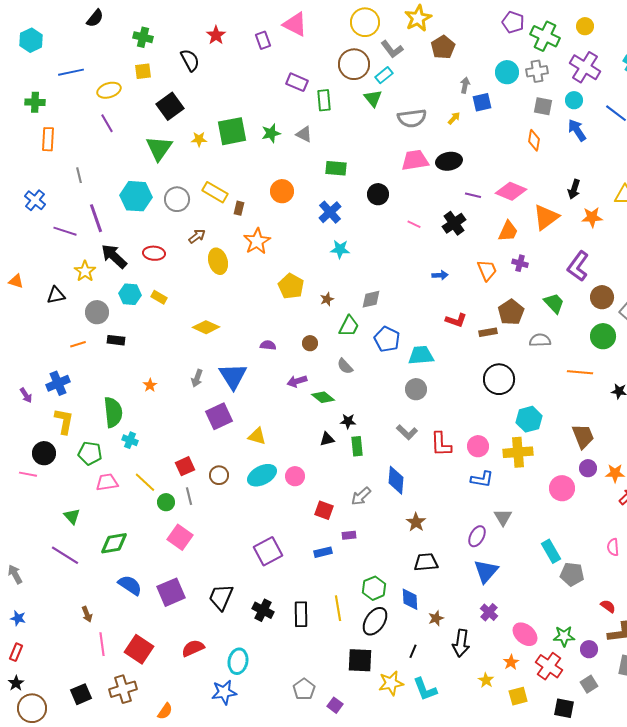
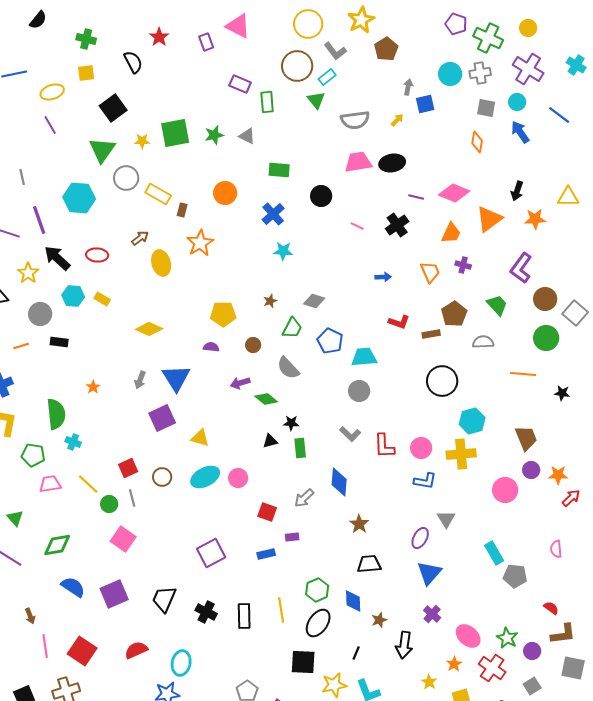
gray circle: (177, 199) -> (126, 178), moved
yellow pentagon: (291, 286) -> (223, 314), moved, turned -30
gray diamond: (371, 299) -> (314, 301), turned 30
gray semicircle: (345, 366) -> (288, 368), size x1.4
green star: (564, 636) -> (507, 638), turned 30

